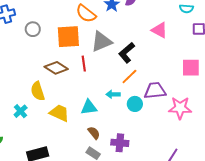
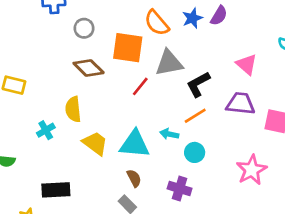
red line: (84, 64) -> (140, 86), turned 35
brown diamond: (56, 68) -> (89, 68), moved
purple trapezoid: (155, 91) -> (241, 104), moved
cyan triangle: (89, 107) -> (135, 144), size x1.4
pink star: (180, 108) -> (252, 170), turned 30
purple cross: (120, 143) -> (180, 189), moved

